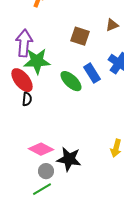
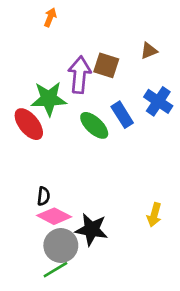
purple arrow: (24, 43) -> (80, 75), moved
black semicircle: (27, 99) -> (43, 196), moved
gray circle: (46, 171) -> (61, 246), size x1.6

